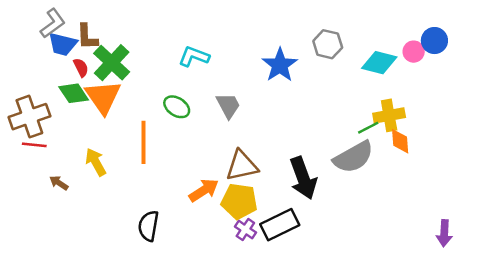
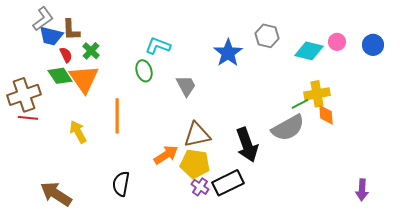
blue circle: (434, 41) -> (373, 45), moved
green cross: (112, 63) -> (91, 51), size x0.6
green ellipse: (177, 107) -> (144, 71), moved, turned 40
brown arrow: (59, 183) -> (56, 194), moved, size x2.0

